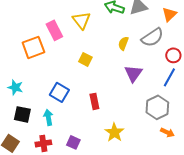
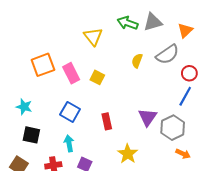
pink rectangle: (54, 30) -> (71, 73), moved
purple triangle: (133, 73) -> (148, 117), moved
cyan arrow: (48, 117) -> (69, 143), moved

